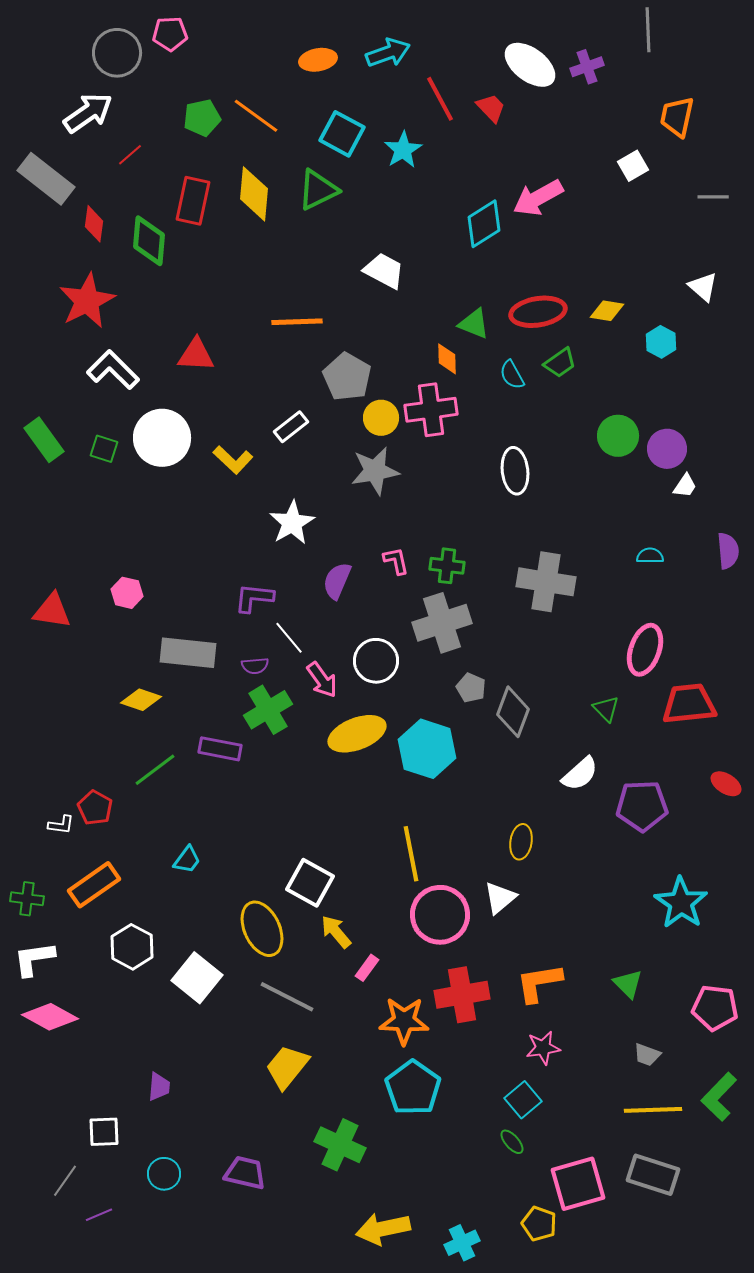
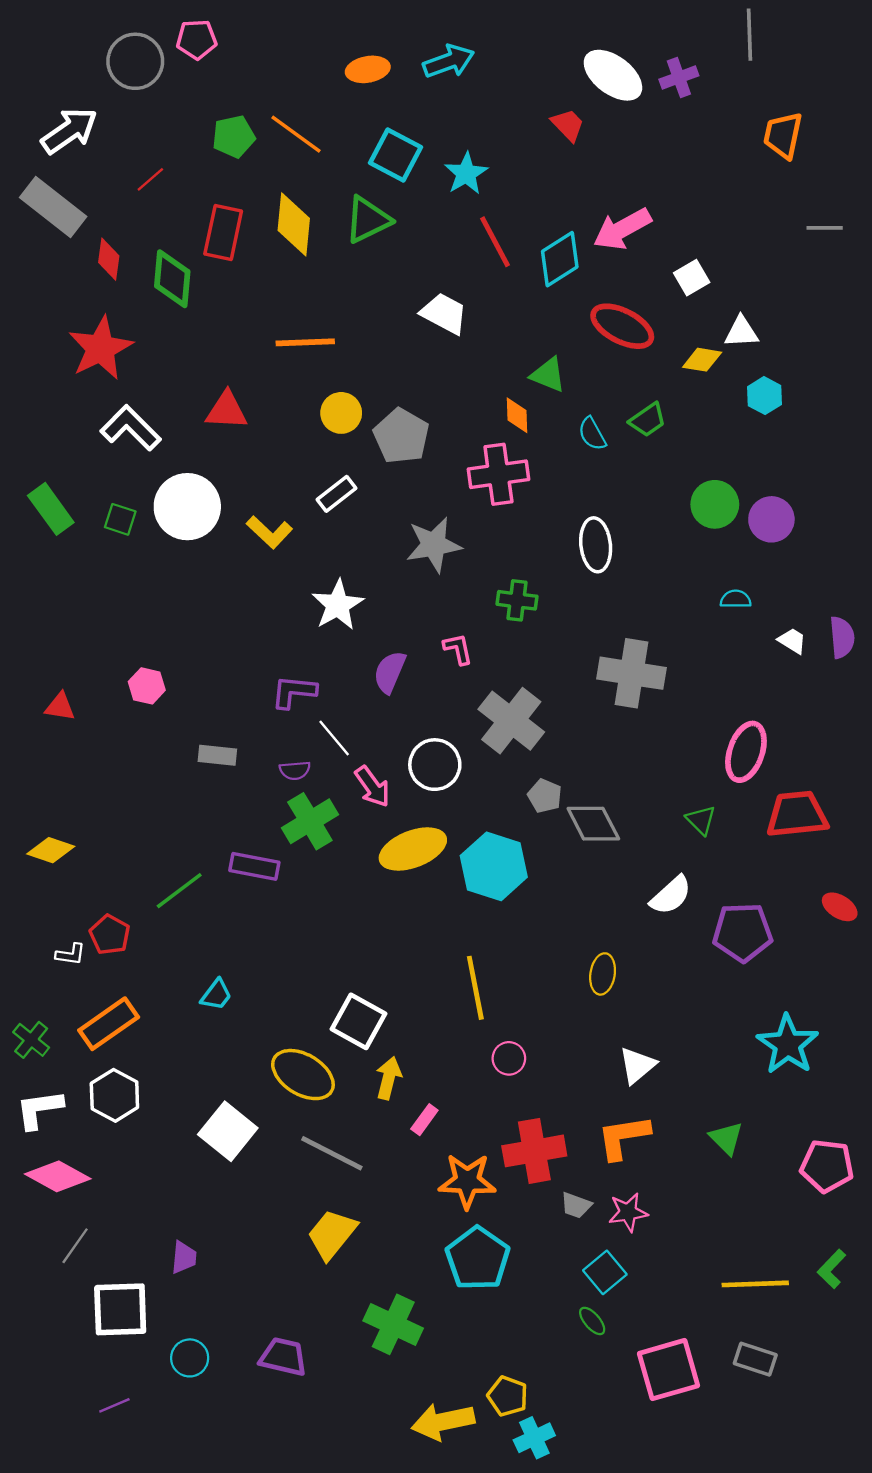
red line: (440, 99) -> (495, 242), moved
white arrow: (88, 113) -> (69, 131), moved
white square: (633, 166) -> (692, 278), moved
white triangle: (703, 287) -> (741, 332), moved, turned -44
red ellipse: (538, 312) -> (622, 326), moved, turned 36
orange line: (297, 322) -> (305, 342), moved
yellow circle: (381, 418) -> (341, 413), moved
white trapezoid: (685, 486) -> (792, 641), moved, turned -92
cyan semicircle: (650, 556) -> (736, 599), moved
green cross: (447, 566) -> (517, 600), moved
red triangle: (52, 611) -> (60, 707), size x0.7
gray cross: (442, 623) -> (511, 721), turned -34
gray rectangle: (188, 653) -> (217, 755), size x0.6
yellow diamond: (141, 700) -> (51, 850), moved
gray diamond: (513, 712) -> (593, 824), turned -48
white triangle: (500, 898) -> (637, 1065), moved
green cross: (27, 899) -> (31, 1040), turned 32
pink circle: (440, 915) -> (509, 1058), size x0.5
yellow ellipse: (262, 929) -> (303, 1075), turned -34
yellow arrow: (336, 932) -> (389, 1078), turned 54
white hexagon: (132, 947) -> (114, 1095), moved
gray trapezoid: (647, 1055) -> (576, 1205), moved
green L-shape: (719, 1097) -> (832, 1269), size x0.7
white square: (104, 1132) -> (120, 1309), size x1.6
gray rectangle: (653, 1175) -> (755, 1359), size x0.7
gray line: (65, 1181) -> (75, 1246), moved
yellow pentagon: (539, 1224) -> (508, 1396), moved

